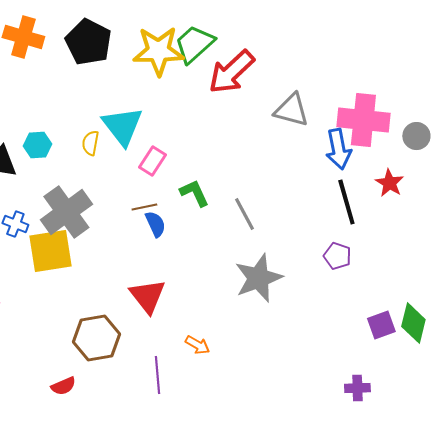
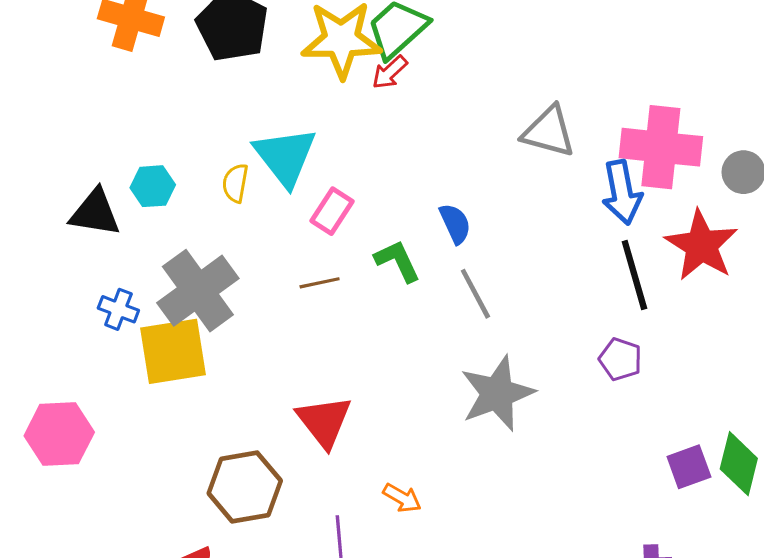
red arrow: (231, 72) -> (390, 72), moved, size x0.5
red star: (389, 183) -> (701, 245), size x1.6
blue semicircle: (155, 224) -> (455, 224), moved

